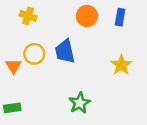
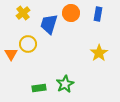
yellow cross: (28, 16) -> (23, 13), turned 32
blue trapezoid: (65, 51) -> (49, 24), moved, turned 30
green rectangle: (12, 108) -> (39, 88), moved

